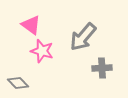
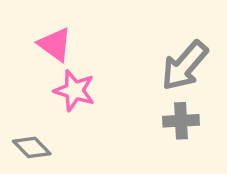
gray arrow: (83, 37) -> (185, 66), moved

